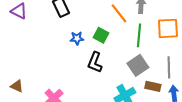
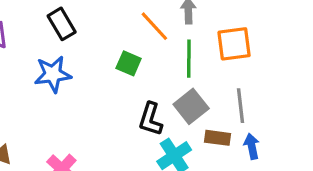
blue star: (77, 38) -> (53, 74), moved, size x1.6
black L-shape: (95, 62) -> (151, 119), moved

